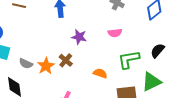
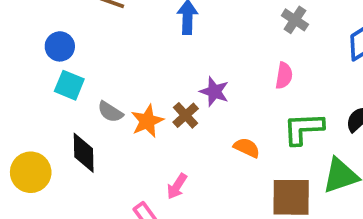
pink semicircle: (115, 33) -> (284, 76), turned -80
purple star: (79, 37) -> (214, 92), moved

